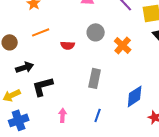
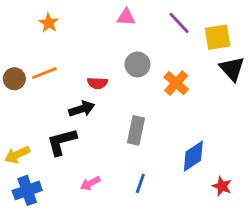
orange line: (41, 32) -> (44, 73), moved
black arrow: (25, 67) -> (82, 109), moved
pink arrow: (63, 115) -> (90, 183), turned -120

